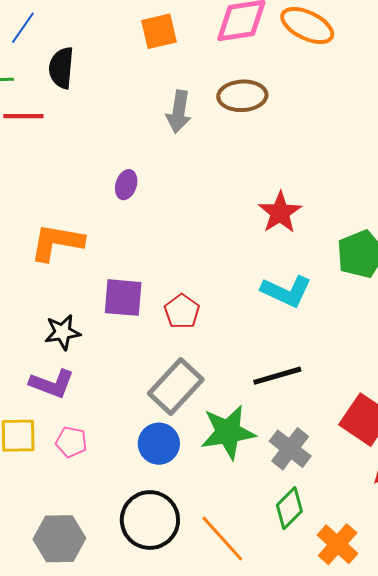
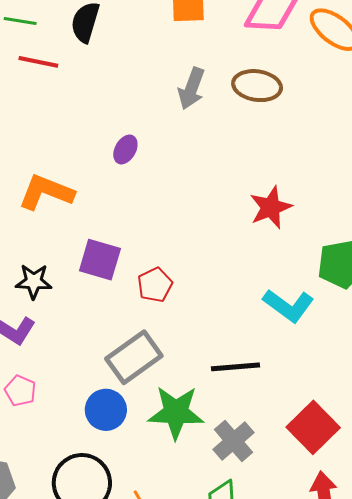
cyan L-shape: (286, 291) -> (288, 306), moved

